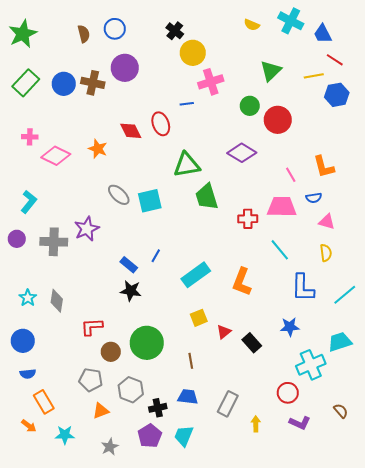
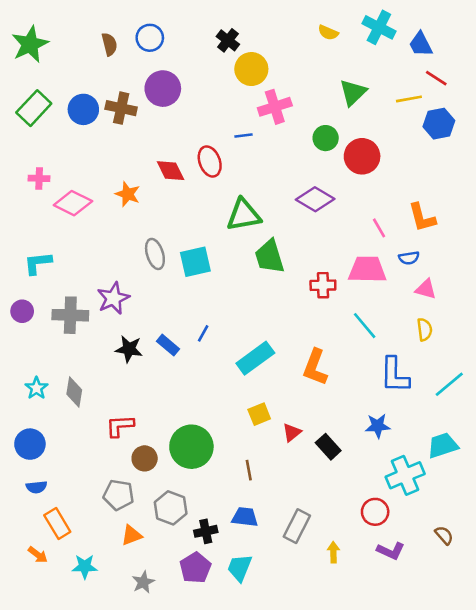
gray ellipse: (119, 195) -> (155, 254), turned 30
cyan L-shape: (29, 202) -> (38, 263), turned -135
black star: (131, 291) -> (129, 349), moved

